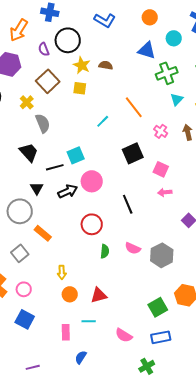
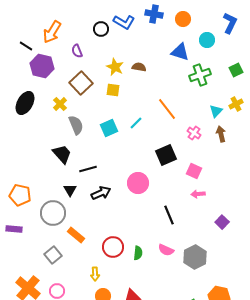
blue cross: (50, 12) -> (154, 14), moved
blue L-shape: (105, 20) -> (124, 22), moved
black circle: (68, 40) -> (101, 29), moved, size x0.6
cyan triangle: (177, 99) -> (216, 111), moved
cyan square: (76, 155) -> (109, 128), moved
pink circle: (92, 181) -> (138, 183), moved
black line: (128, 204) -> (169, 215), moved
red circle: (92, 224) -> (113, 247), moved

